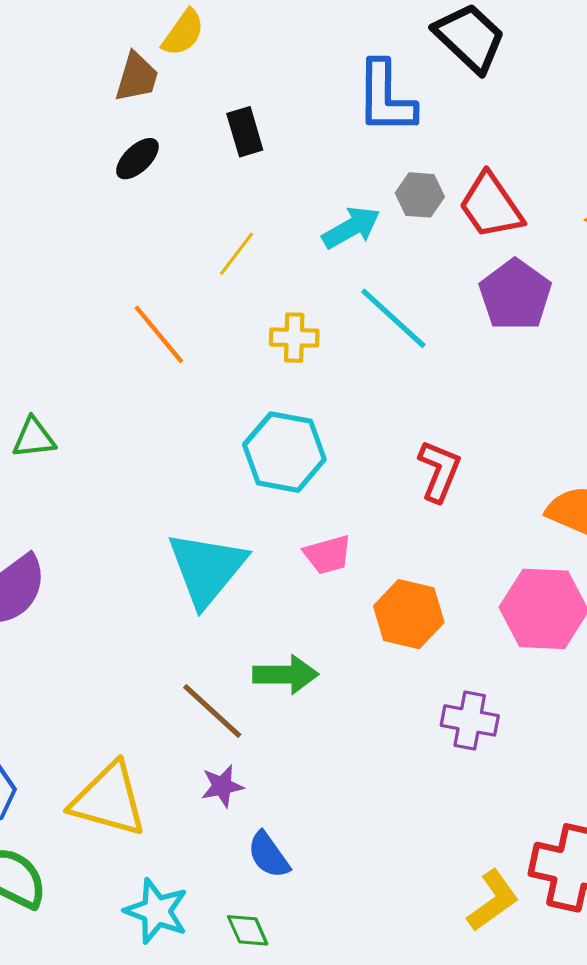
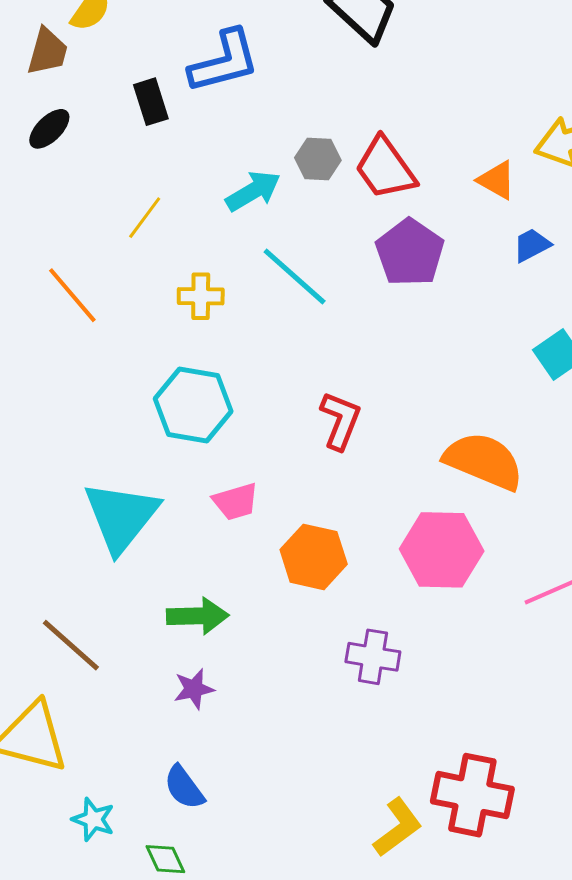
blue L-shape: (386, 97) -> (224, 61), moved, turned -104
brown line: (212, 711) -> (71, 645), moved
purple star: (222, 786) -> (194, 689), moved
cyan star: (156, 911) -> (93, 819), moved, size x0.7

